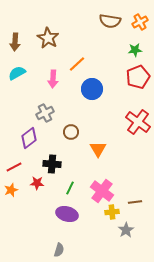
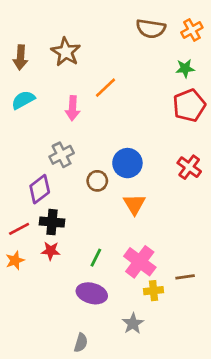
blue circle: (92, 89) -> (127, 163), moved
red cross: (138, 122) -> (189, 167), size x0.7
black cross: (52, 164) -> (52, 222), moved
gray star: (126, 230) -> (133, 324), moved

